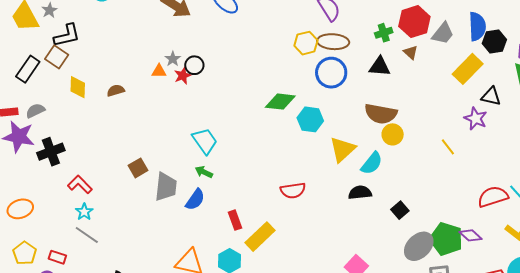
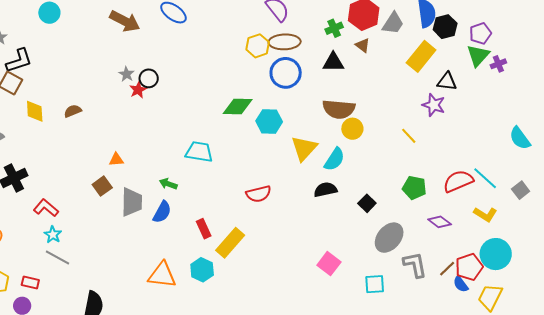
orange triangle: (159, 71) -> (116, 160), moved
cyan trapezoid: (205, 141) -> (199, 152), moved, turned -40
green pentagon: (446, 239) -> (414, 188), moved, size x0.7

